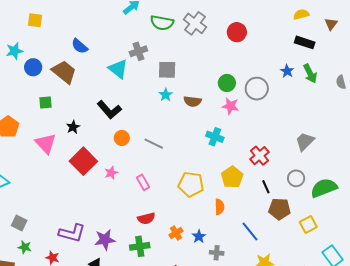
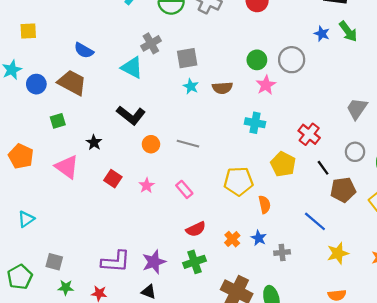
pink star: (230, 106) -> (266, 85), turned -30
red square: (83, 161) -> (113, 179), size x0.6
orange semicircle: (219, 207) -> (265, 205), moved

